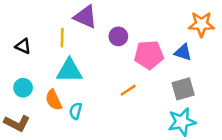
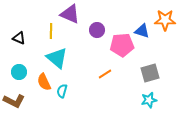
blue triangle: (183, 52) -> (142, 31), moved
cyan triangle: (69, 71) -> (57, 58), turned 40
cyan star: (182, 122) -> (149, 100), size x0.7

